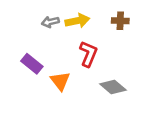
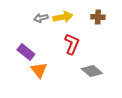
orange triangle: (60, 81) -> (39, 70), moved

